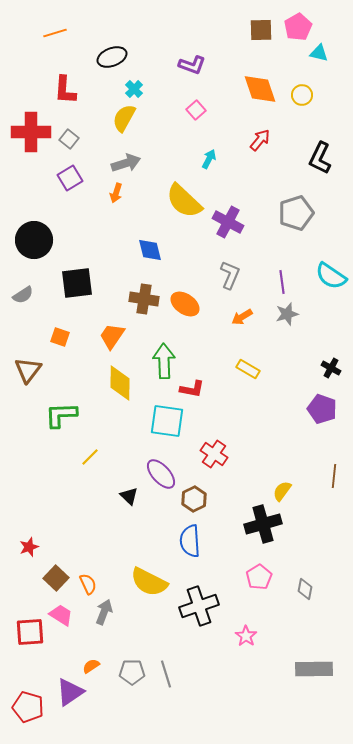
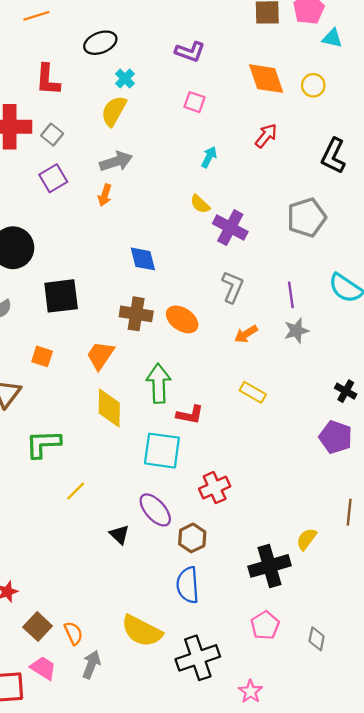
pink square: (196, 110) -> (194, 102), turned -30
yellow semicircle: (184, 201) -> (200, 204), moved, size x0.5
red cross: (214, 454) -> (215, 488), turned 32
yellow semicircle: (282, 491) -> (306, 539), moved

